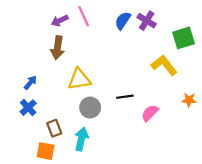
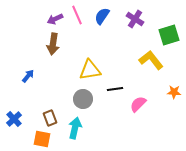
blue semicircle: (123, 21) -> (102, 16), moved
yellow triangle: (79, 79) -> (90, 70), moved
blue cross: (28, 108) -> (14, 119), moved

